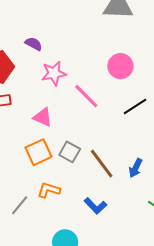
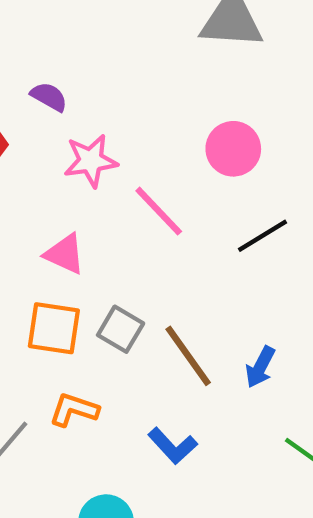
orange square: (38, 152) -> (54, 328), turned 32

